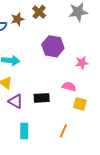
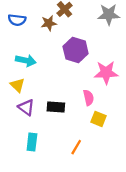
brown star: (17, 19) -> (49, 23), moved
pink star: (82, 63) -> (106, 73), size x1.5
pink semicircle: (69, 87) -> (88, 98), turned 56

